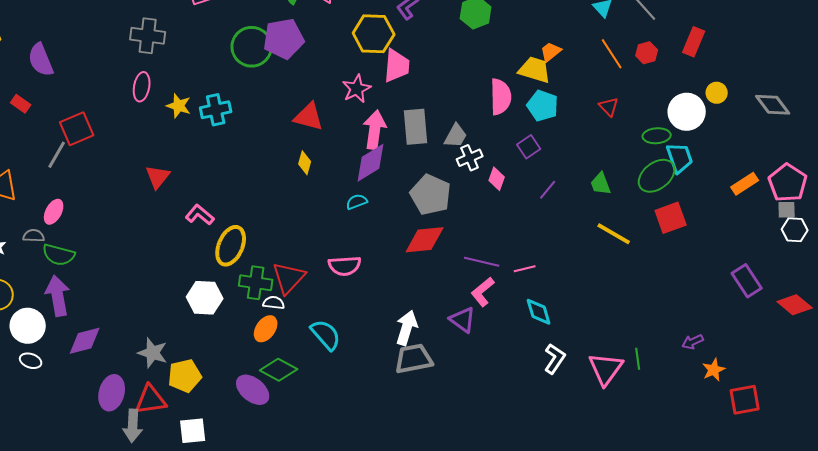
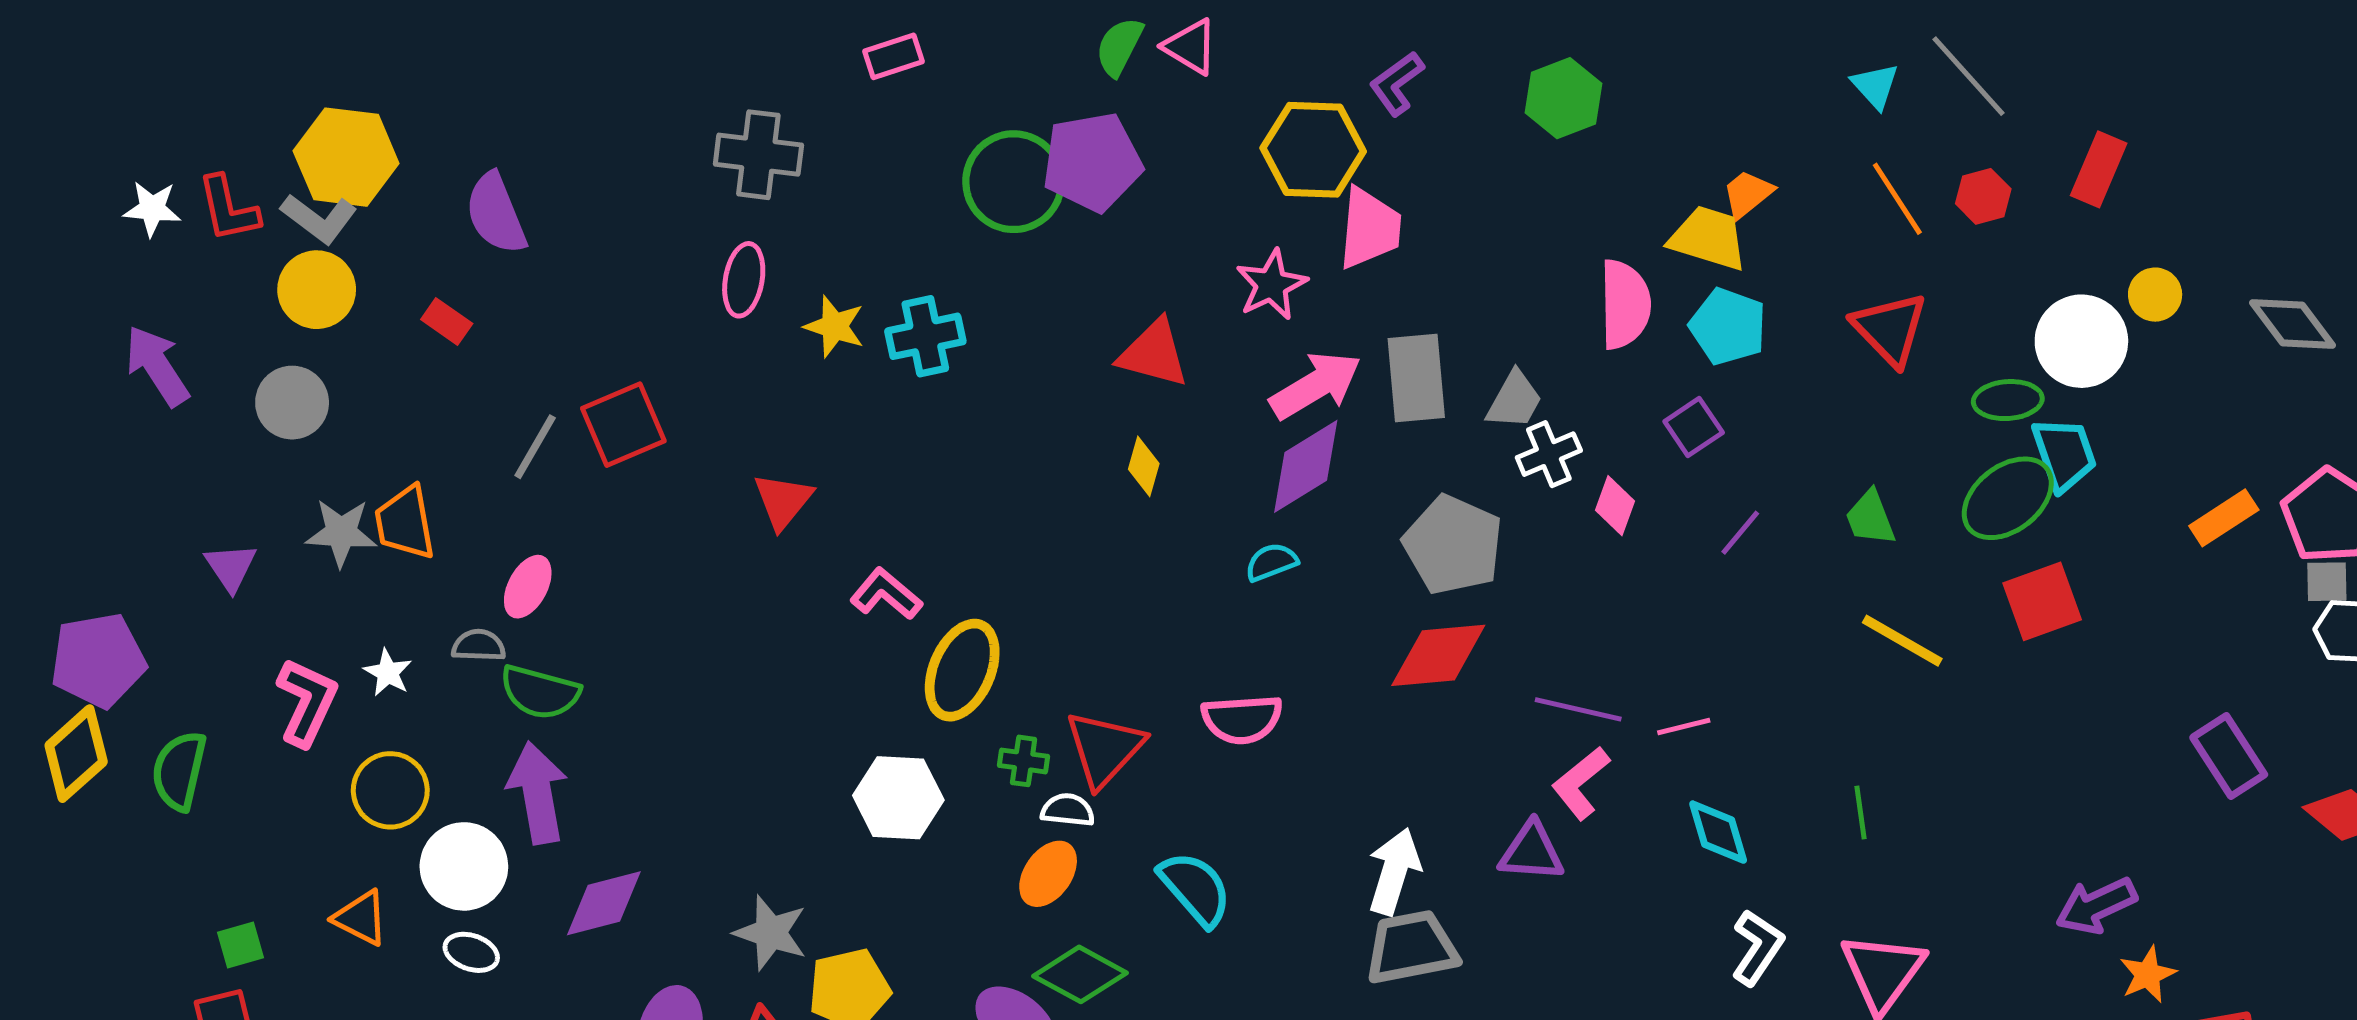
red triangle: (609, 107) -> (1890, 329), size x1.6
red square: (77, 129) -> (623, 425), moved
pink arrow: (375, 130) -> (1316, 385), turned 51
green cross: (256, 283) -> (1024, 761), size x0.6
purple triangle: (463, 320) -> (1532, 852), turned -32
purple arrow: (693, 342) -> (2096, 906), size x1.5
green line: (638, 359) -> (1861, 812), moved

